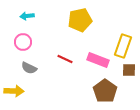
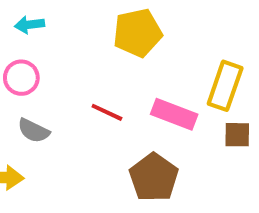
brown pentagon: (105, 91) -> (154, 177), moved

